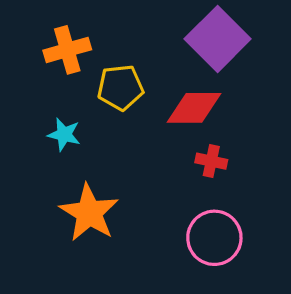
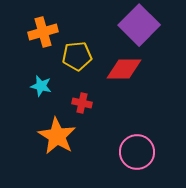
red cross: (211, 161) -> (82, 103), moved

